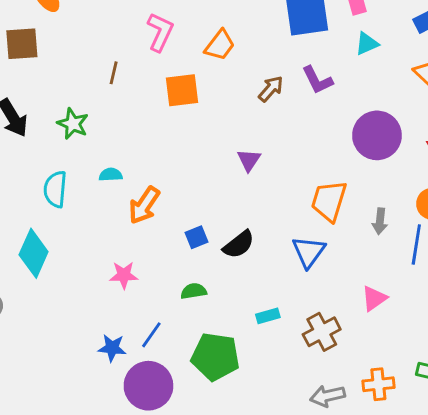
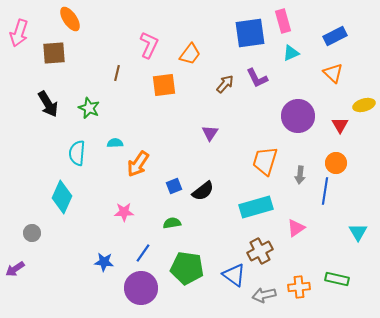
blue triangle: (309, 252) -> (234, 275), moved, turned -30
cyan rectangle: (268, 316) -> (256, 207), moved, size x2.0
blue star: (112, 348) -> (104, 262), moved

